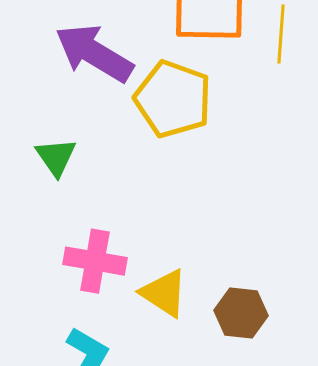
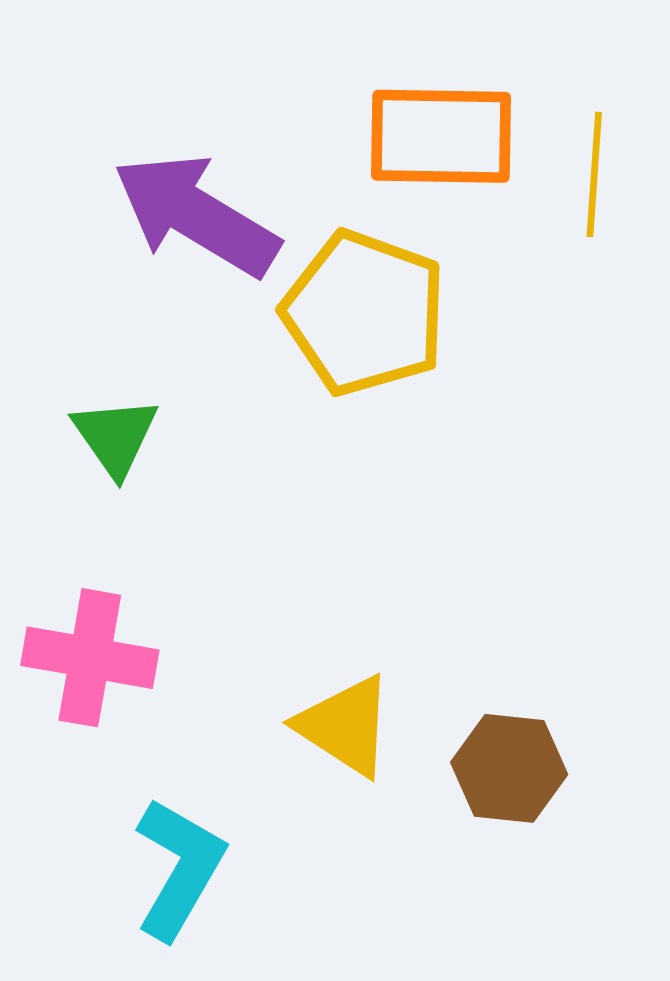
pink cross: (95, 261) -> (90, 658), moved

